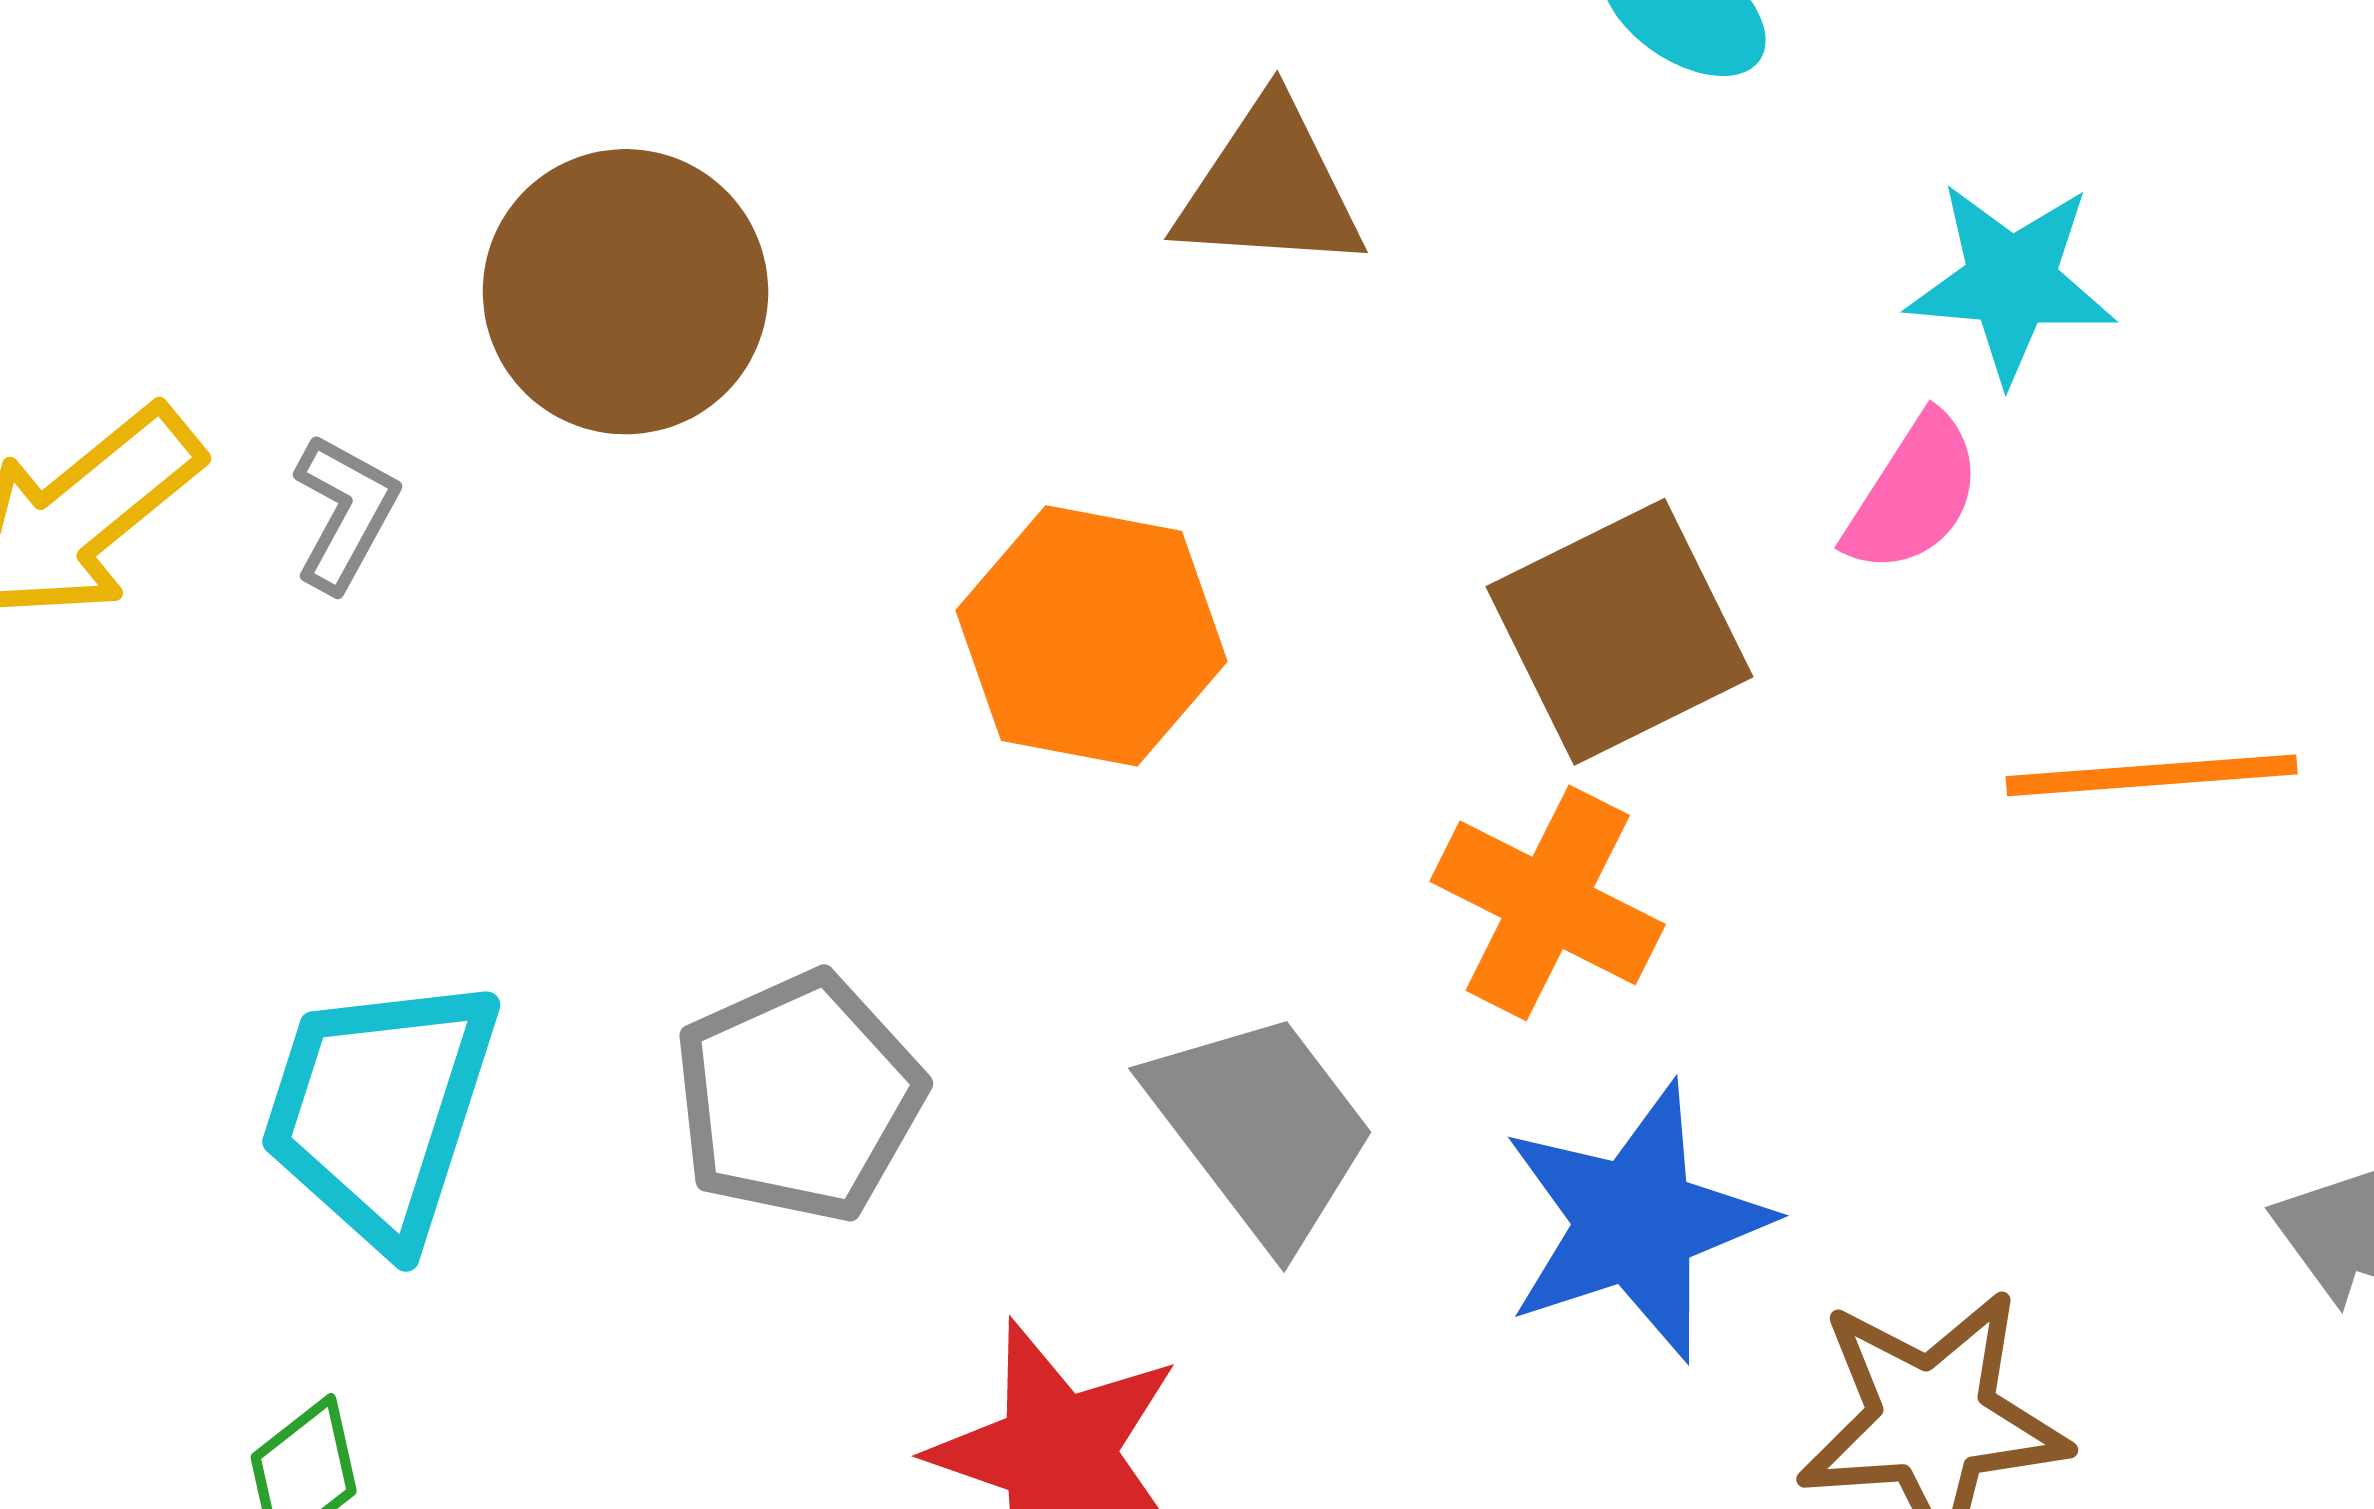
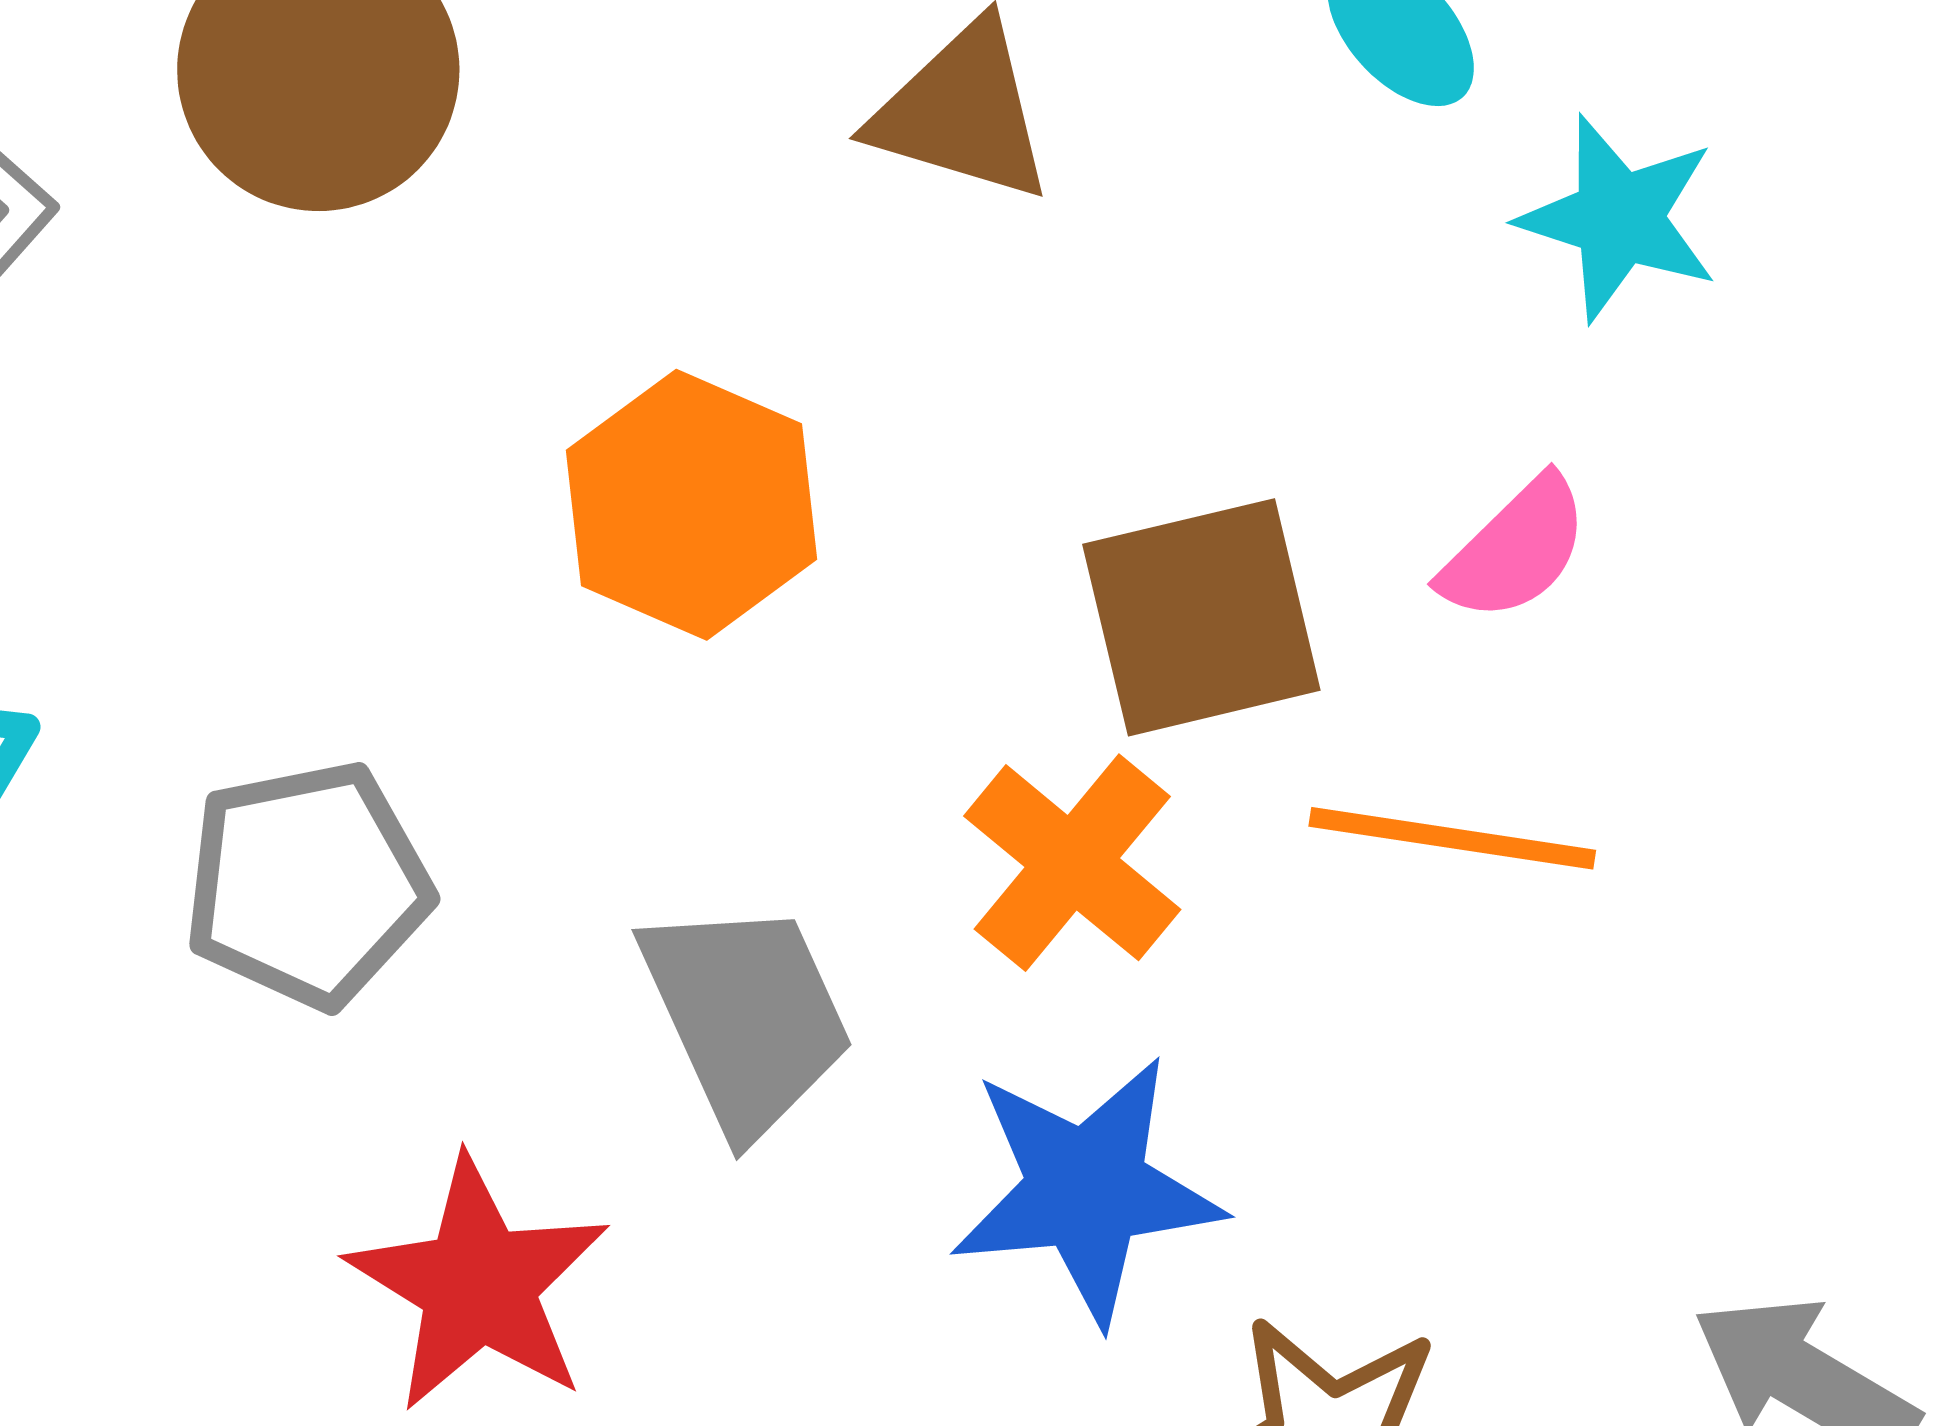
cyan star: (2011, 282) -> (1619, 218), moved
orange line: (2152, 775) -> (1452, 838), moved

